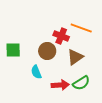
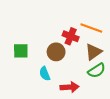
brown triangle: (75, 57) -> (93, 52), moved
green semicircle: (81, 83) -> (97, 71), moved

